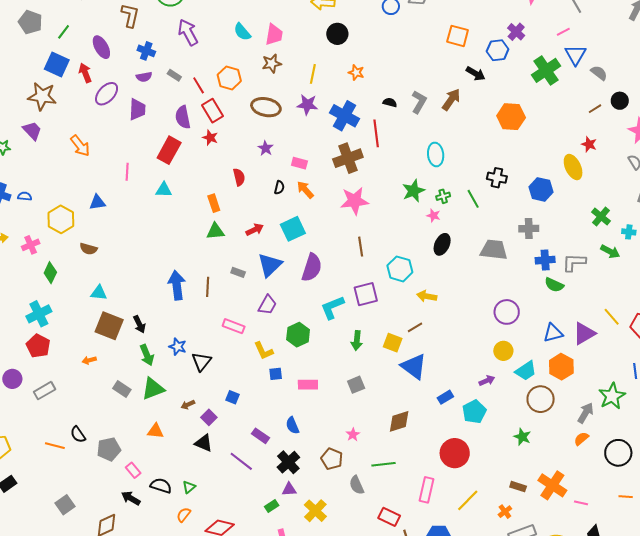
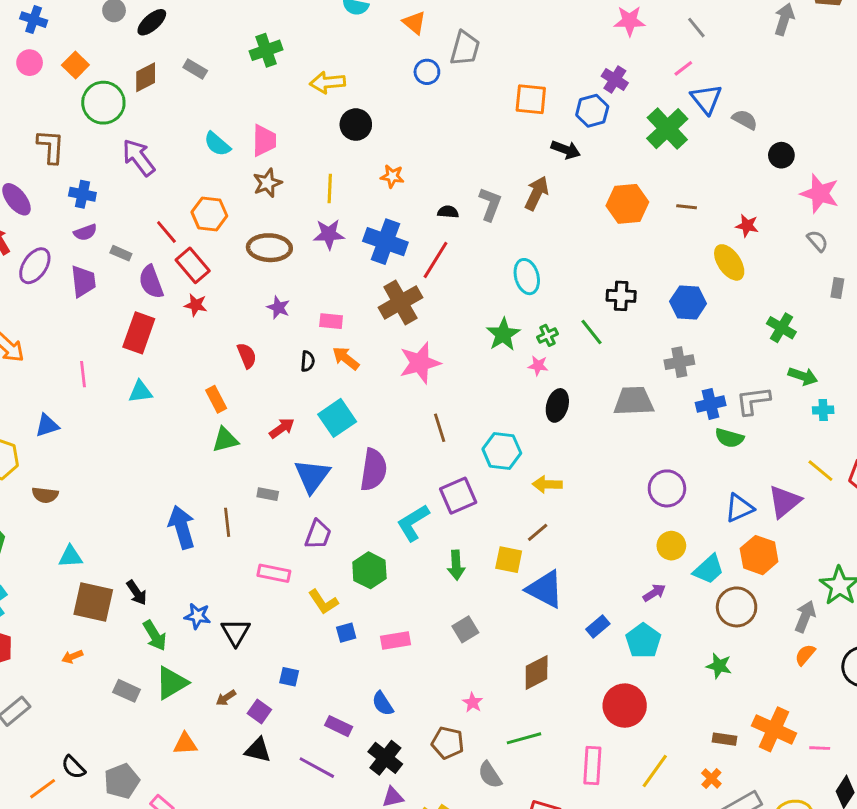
gray rectangle: (174, 75) -> (121, 253), moved
brown line: (595, 109) -> (687, 207), moved, turned 48
red line: (376, 133) -> (436, 260), turned 48
cyan cross: (629, 232) -> (823, 410), moved
orange line: (55, 446) -> (43, 789), turned -42

